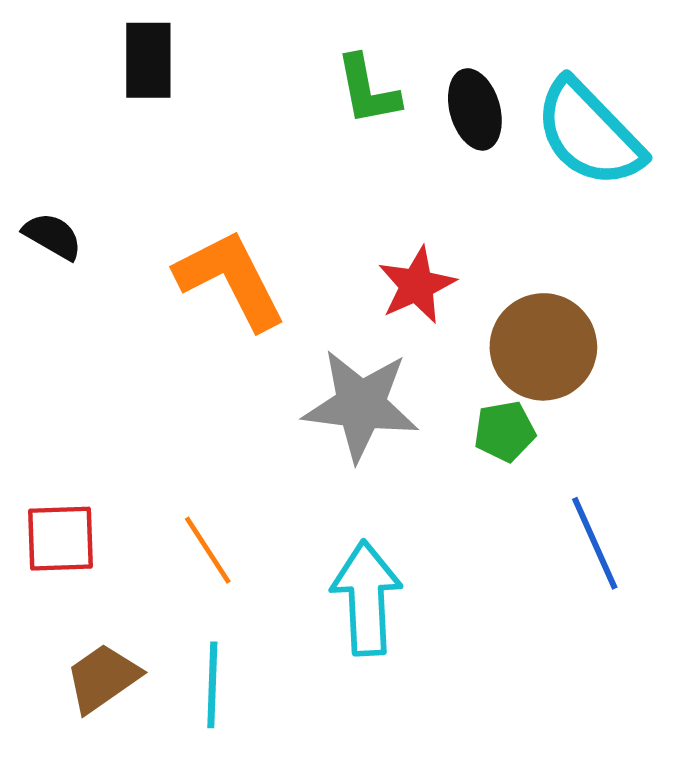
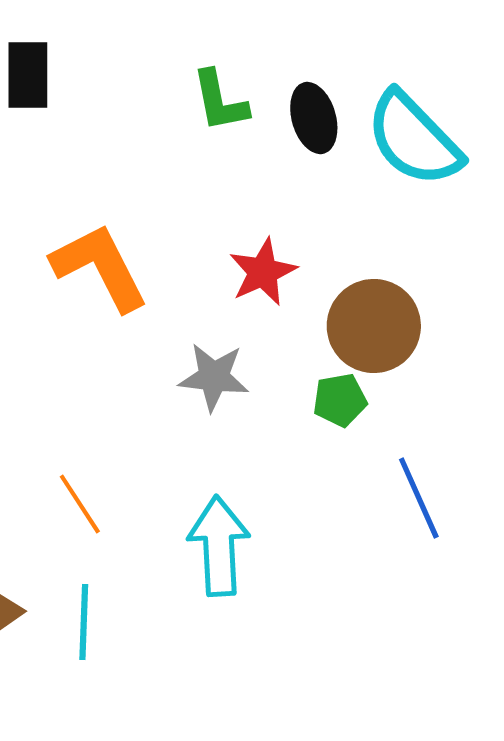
gray star: (361, 405) -> (214, 377), size x0.7

